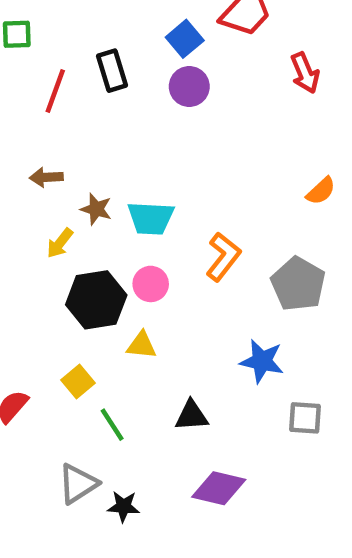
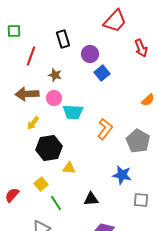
blue square: (185, 39) -> (102, 73), moved
black rectangle: (112, 71) -> (63, 39), moved
brown arrow: (46, 177) -> (27, 94), size x1.6
brown star: (96, 209) -> (55, 75), moved
pink circle: (151, 284) -> (54, 98), moved

